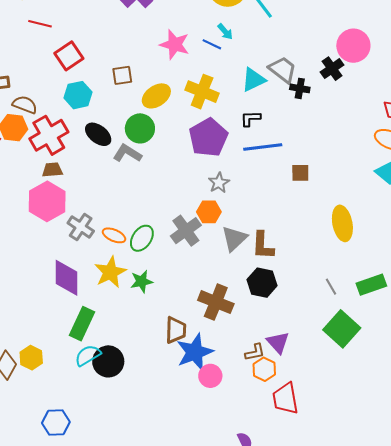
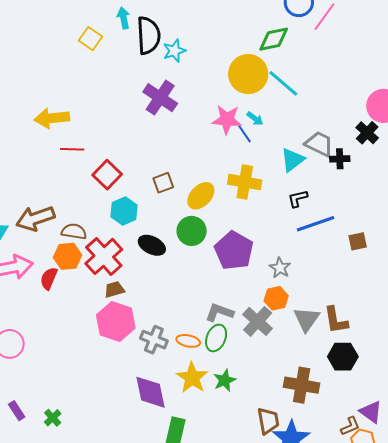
blue line: (212, 44) -> (245, 134), turned 42
pink star: (175, 45) -> (227, 120), moved
purple pentagon: (208, 137) -> (234, 251), moved
gray L-shape: (127, 153) -> (219, 312), moved

